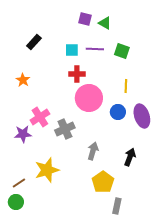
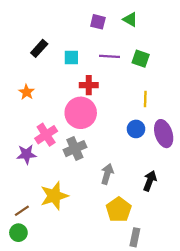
green triangle: (105, 23) -> (130, 19), moved
cyan square: (72, 50) -> (71, 58), moved
pink circle: (89, 98) -> (81, 113), moved

